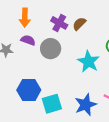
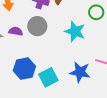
purple semicircle: (28, 40) -> (16, 31), moved
blue star: (86, 105) -> (80, 72), turned -30

